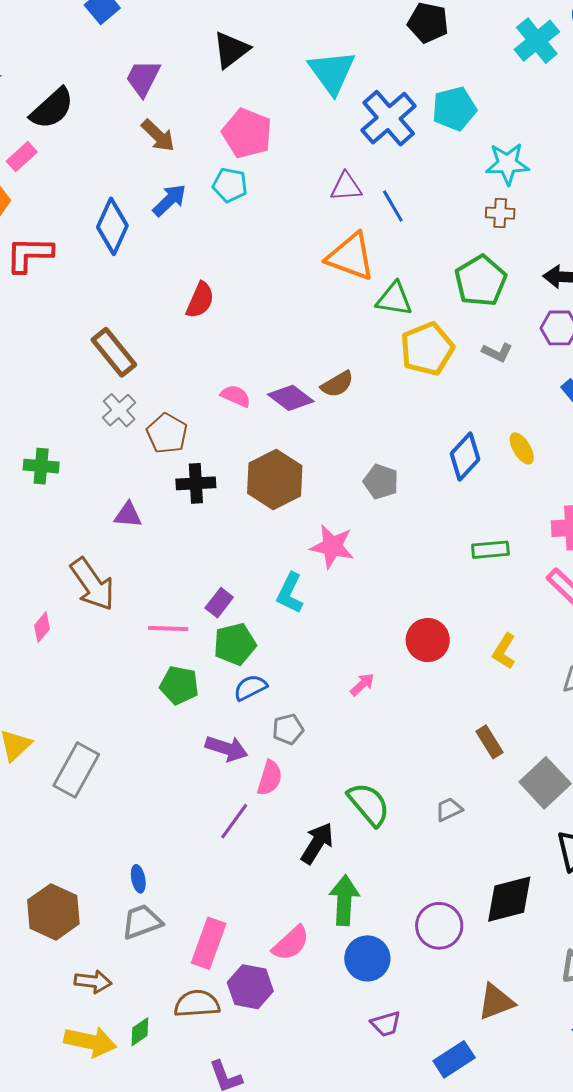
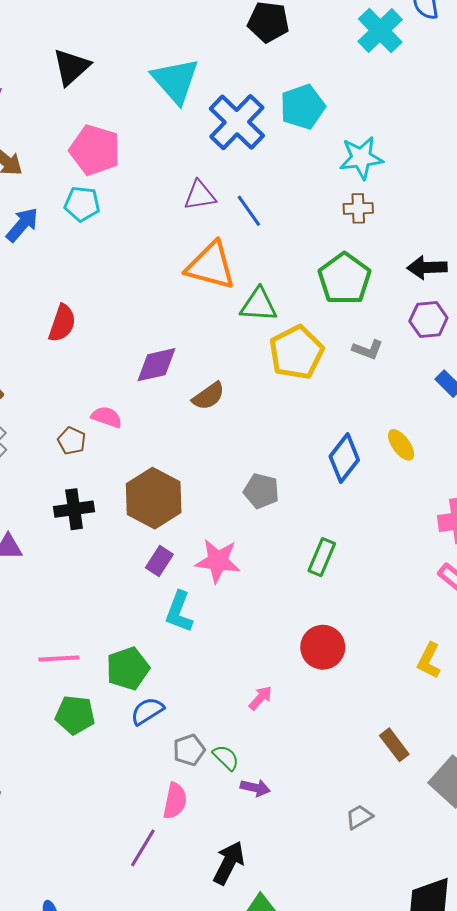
purple diamond: (291, 398) -> (156, 365), moved, turned -45
brown pentagon: (167, 433) -> (72, 441), moved, size x0.7
green rectangle: (490, 550) -> (322, 557), moved, turned -57
purple rectangle: (219, 603) -> (159, 561), moved
yellow L-shape: (504, 651) -> (429, 661), moved
purple arrow: (227, 748) -> (255, 788), moved, size x0.7
green semicircle: (369, 804) -> (226, 758), moved, size x0.6

